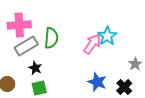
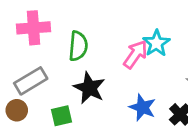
gray rectangle: (26, 46) -> (31, 81), moved
black star: (35, 68) -> (89, 88), moved, size x1.6

